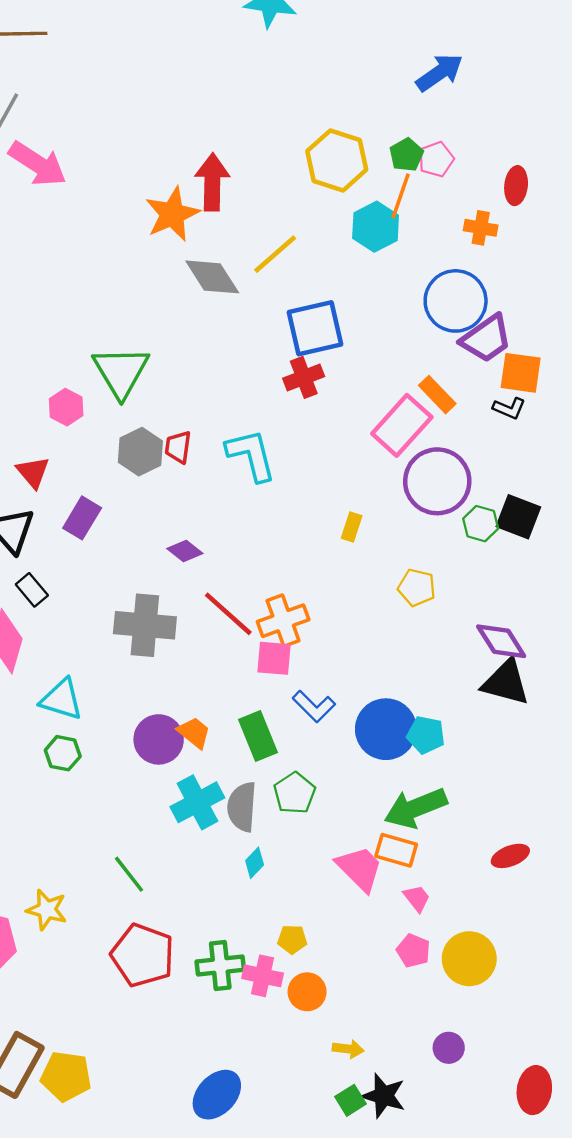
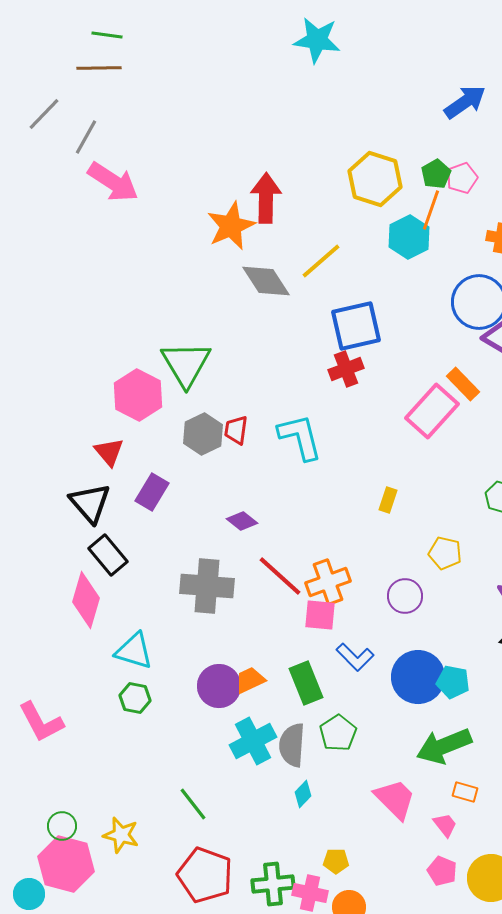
pink hexagon: (66, 407) -> (138, 395), size x1.6
purple circle: (437, 481) -> (405, 596), moved, size x0.6
black rectangle: (32, 590) -> (108, 555), size x1.4
orange trapezoid: (194, 733) -> (250, 680), turned -64
orange rectangle: (396, 850) -> (465, 792), moved, size x0.7

